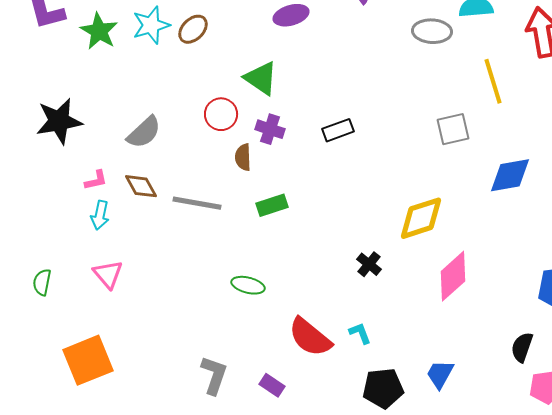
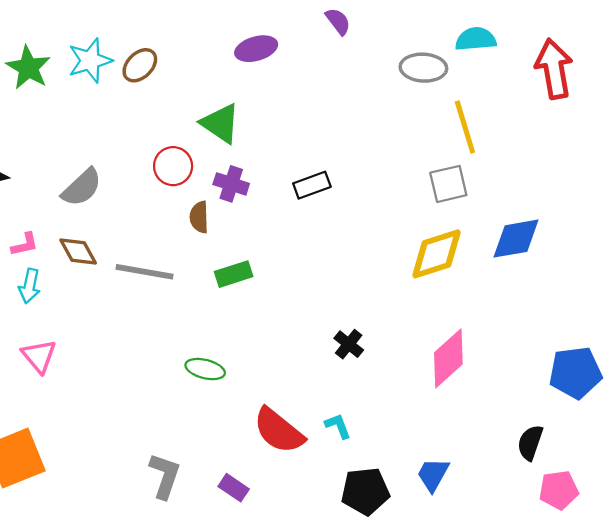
yellow line: (493, 81) -> (465, 127), moved
yellow diamond: (421, 218) -> (436, 254), moved

